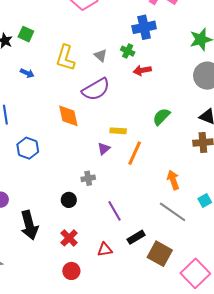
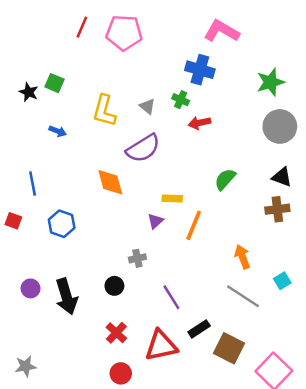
blue cross: (144, 27) -> (200, 70), turned 30
black arrow: (29, 225) -> (66, 296), moved
red triangle: (105, 250) -> (161, 346), size x1.8

